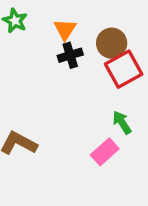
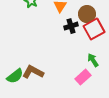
black cross: (70, 55) -> (71, 26), moved

